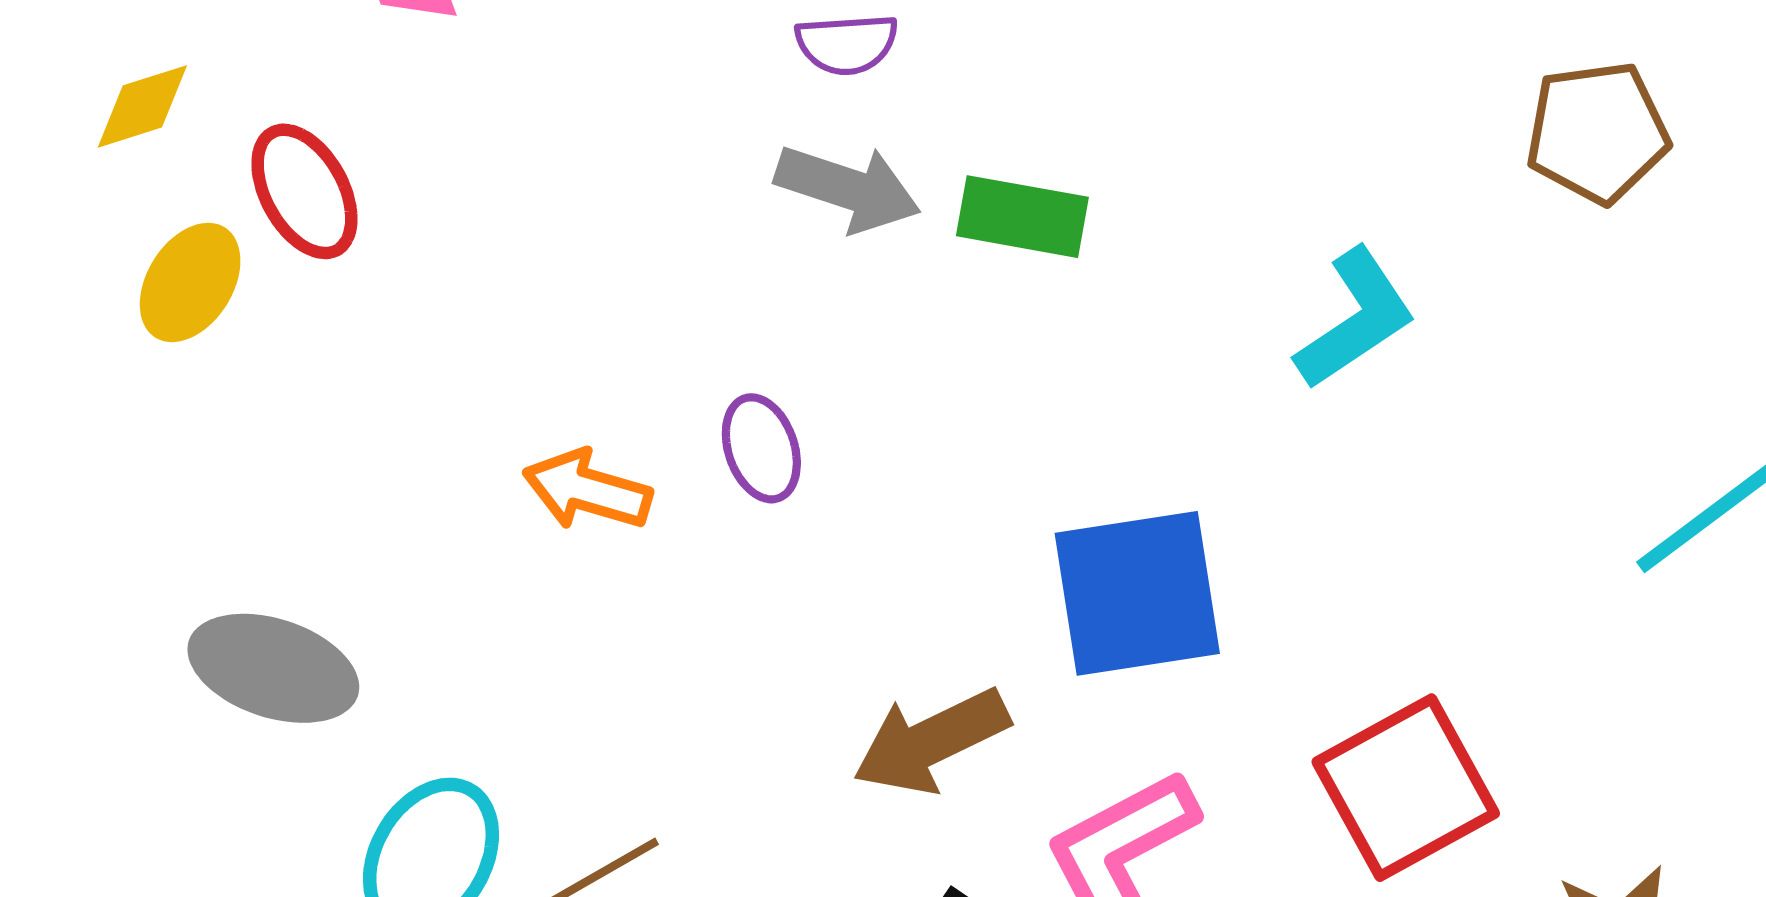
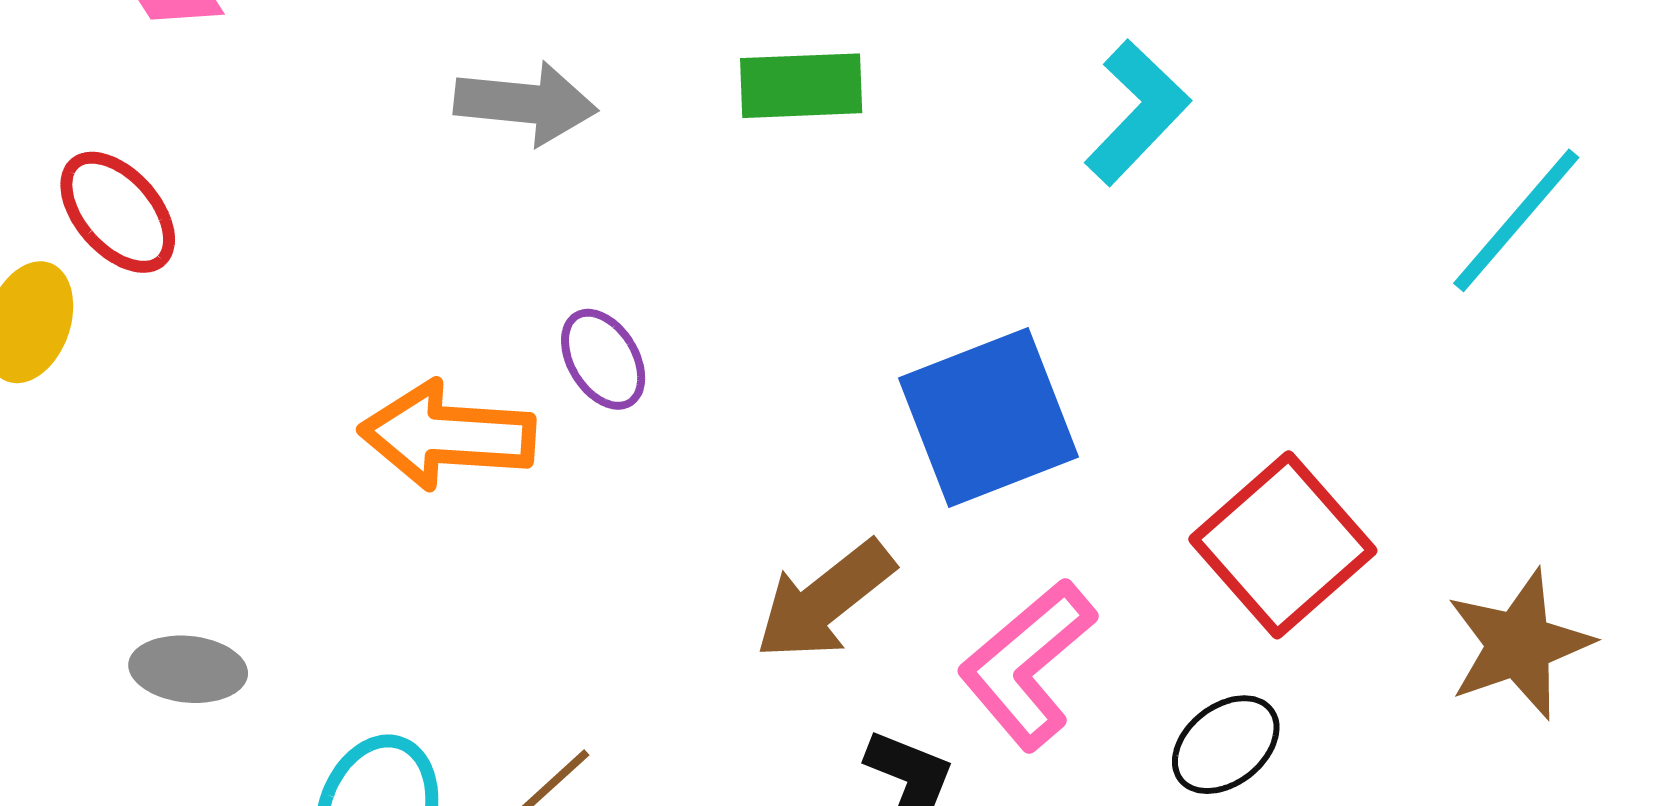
gray arrow: (848, 188) -> (526, 103), moved
orange arrow: (587, 490) -> (447, 435), size x1.4
gray ellipse: (273, 668) -> (188, 669), size x0.7

